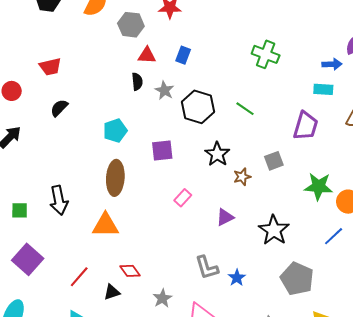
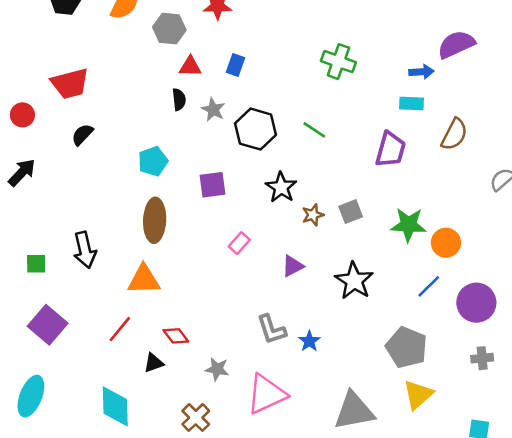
red trapezoid: (50, 67) -> (70, 84), size x1.4
gray square: (274, 161) -> (351, 212), moved
red line: (79, 277) -> (120, 329), moved
gray pentagon: (297, 279) -> (407, 347), moved
gray star: (162, 298) -> (217, 369), turned -30

